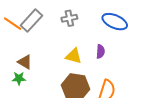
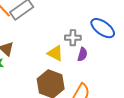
gray cross: (69, 18) -> (73, 38), moved

